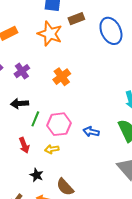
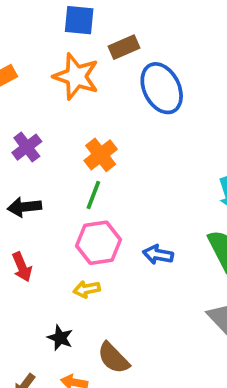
blue ellipse: (111, 31) -> (162, 88), moved
green line: (35, 119) -> (93, 195), moved
red arrow: (24, 145) -> (22, 267), moved

